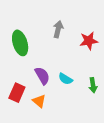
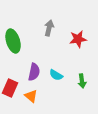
purple semicircle: (42, 76) -> (34, 72), turned 42

